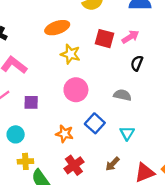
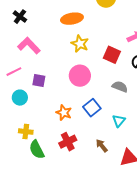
red square: (104, 39) -> (112, 55), moved
cyan circle: (16, 134) -> (20, 98), moved
brown arrow: (112, 164) -> (102, 146), turned 88

